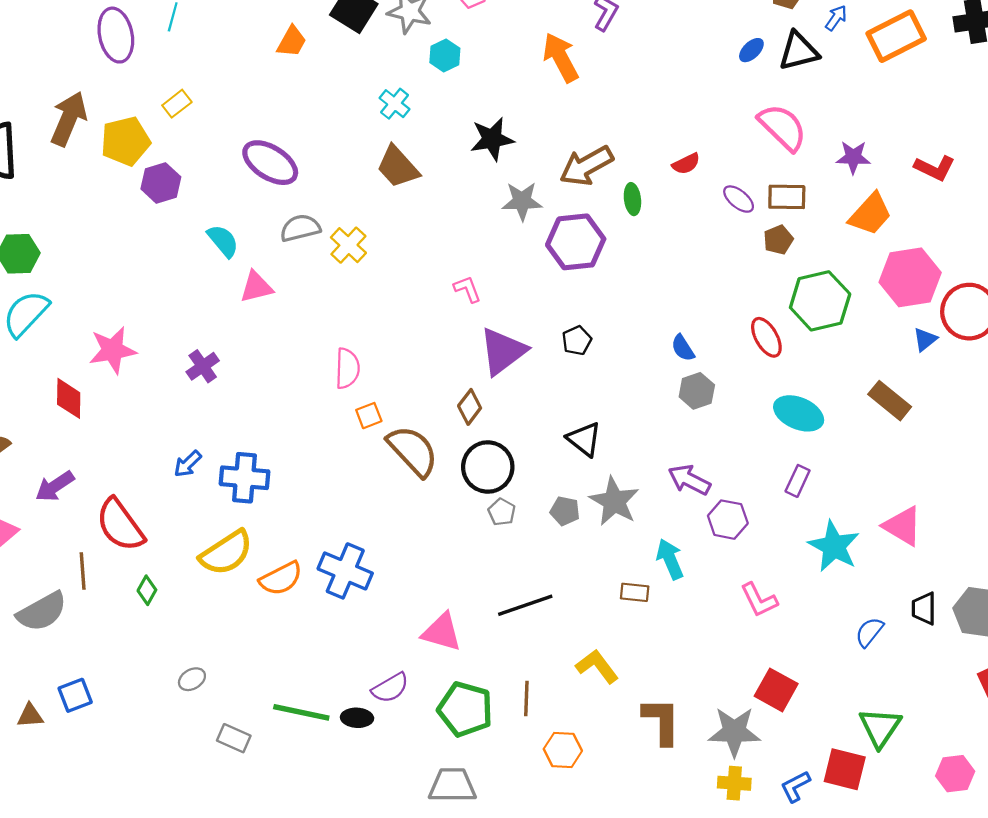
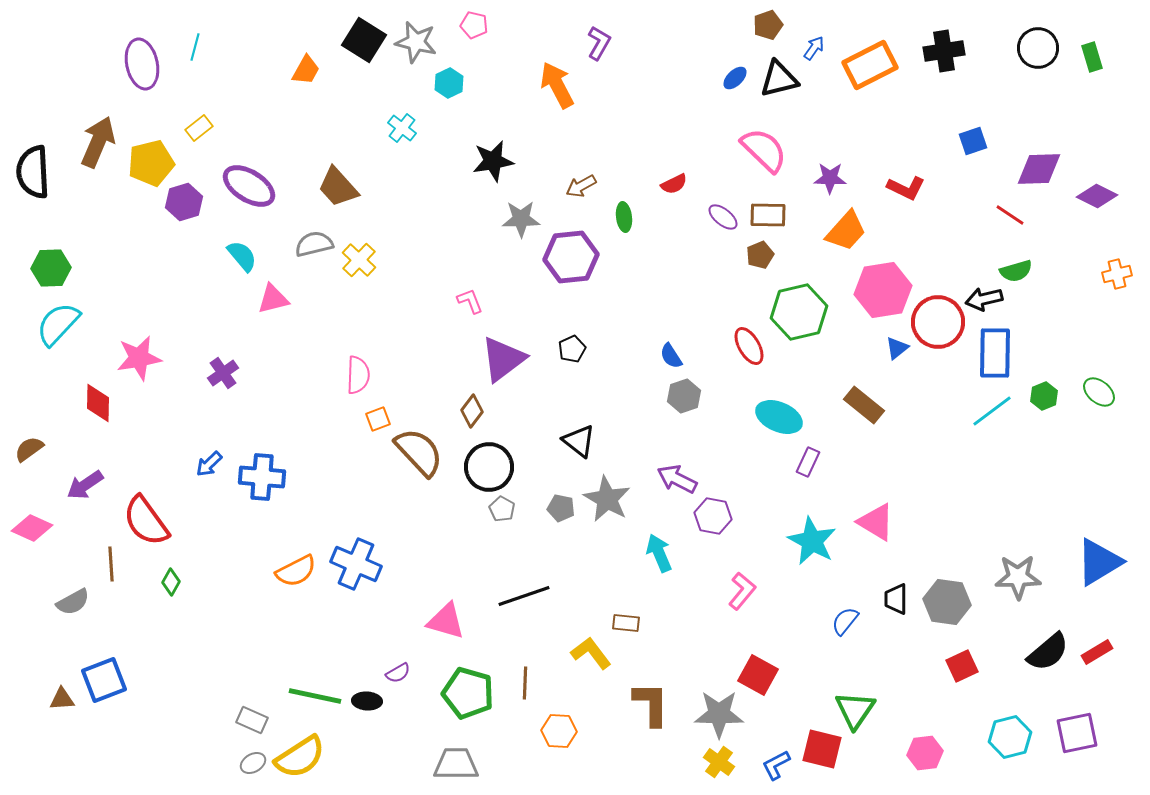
purple ellipse: (270, 163) -> (249, 186), moved
brown arrow: (586, 166) -> (581, 186), size x0.6
brown trapezoid: (398, 167) -> (338, 187), moved
purple rectangle: (798, 481) -> (808, 462), moved
yellow semicircle: (226, 553) -> (300, 757), moved
brown rectangle: (635, 592) -> (626, 623), moved
pink L-shape: (759, 600) -> (742, 591), turned -114
gray semicircle: (42, 612) -> (73, 602), size x0.7
gray ellipse: (192, 679) -> (253, 763), moved
purple semicircle: (390, 688) -> (398, 673), size x0.7
blue square: (75, 695) -> (104, 680), size x1.4
yellow cross: (734, 783) -> (719, 762), turned 32

